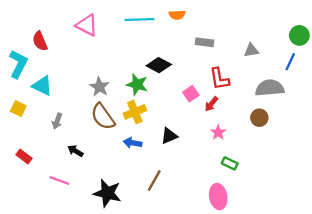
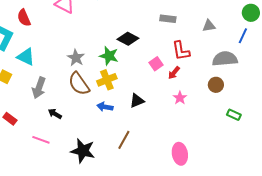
gray arrow: (57, 121) -> (39, 88), size x1.5
green rectangle: (230, 163) -> (234, 115), moved

